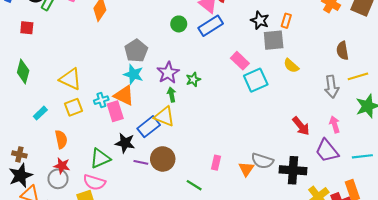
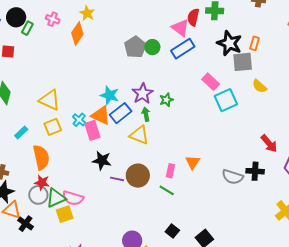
black star: (260, 20) -> (229, 43), size x1.4
gray pentagon: (136, 51) -> (135, 47), moved
cyan cross: (101, 100) -> (79, 120), turned -32
blue rectangle: (149, 127) -> (121, 113), moved
orange semicircle: (61, 139) -> (41, 157), size x1.4
green triangle: (100, 158) -> (56, 198), moved
pink rectangle: (216, 163) -> (170, 171), moved
orange triangle: (246, 169) -> (193, 162), moved
black cross: (293, 170) -> (255, 171), moved, size x0.7
green line: (194, 185) -> (167, 190), moved

